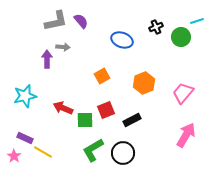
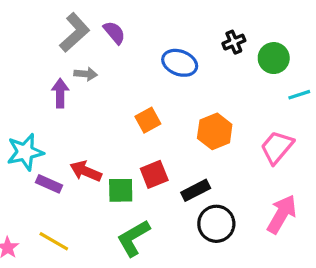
gray L-shape: (56, 21) -> (75, 33), turned -30
cyan line: (197, 21) -> (299, 95), moved
purple rectangle: (25, 138) -> (49, 184), moved
black circle: (123, 153) -> (216, 224), moved

